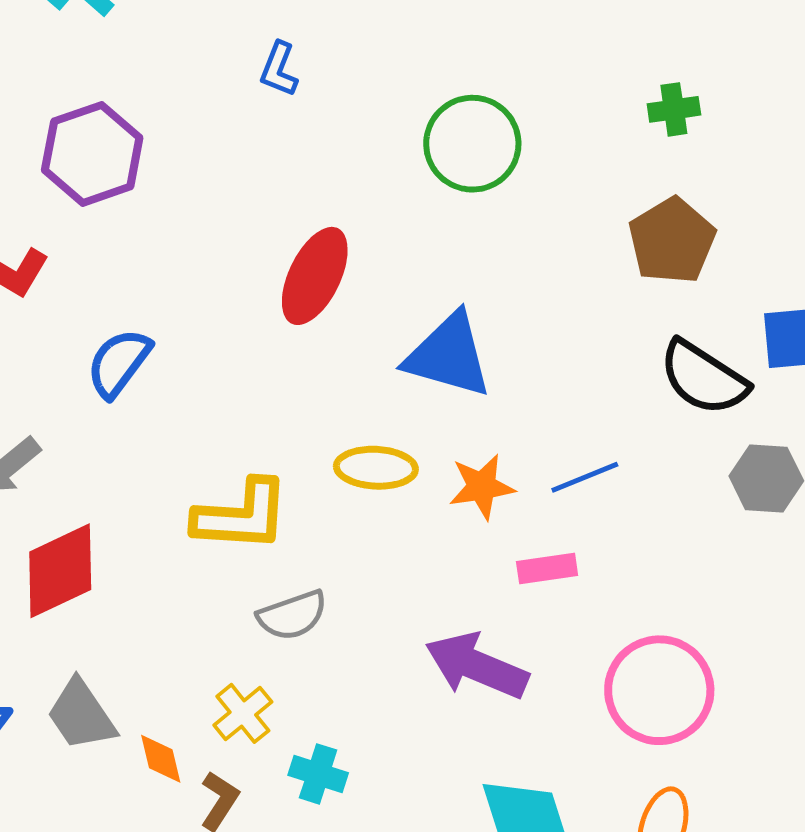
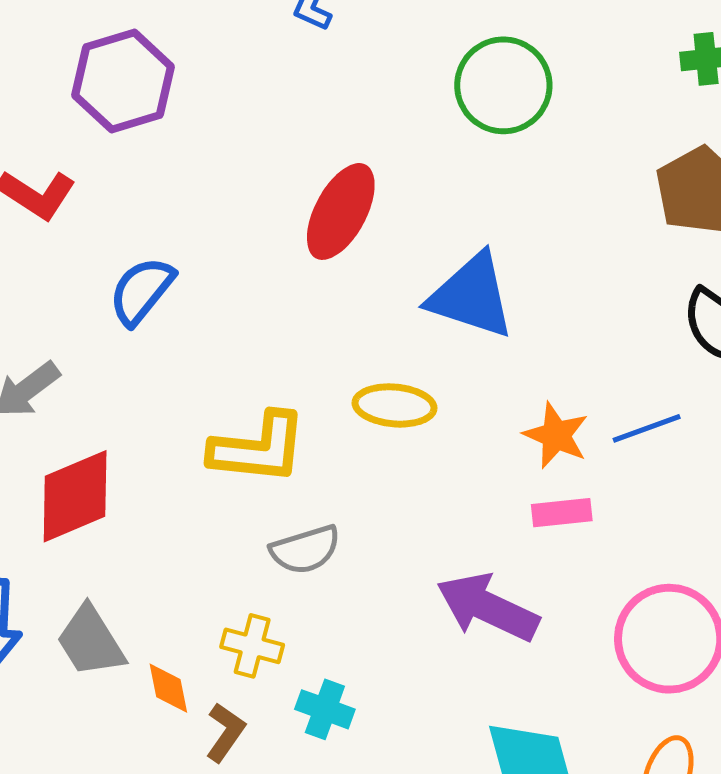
blue line: (585, 477) -> (647, 428), moved
orange star: (482, 487) -> (556, 435), moved, turned 30
yellow cross: (243, 713) -> (252, 646), turned -38

